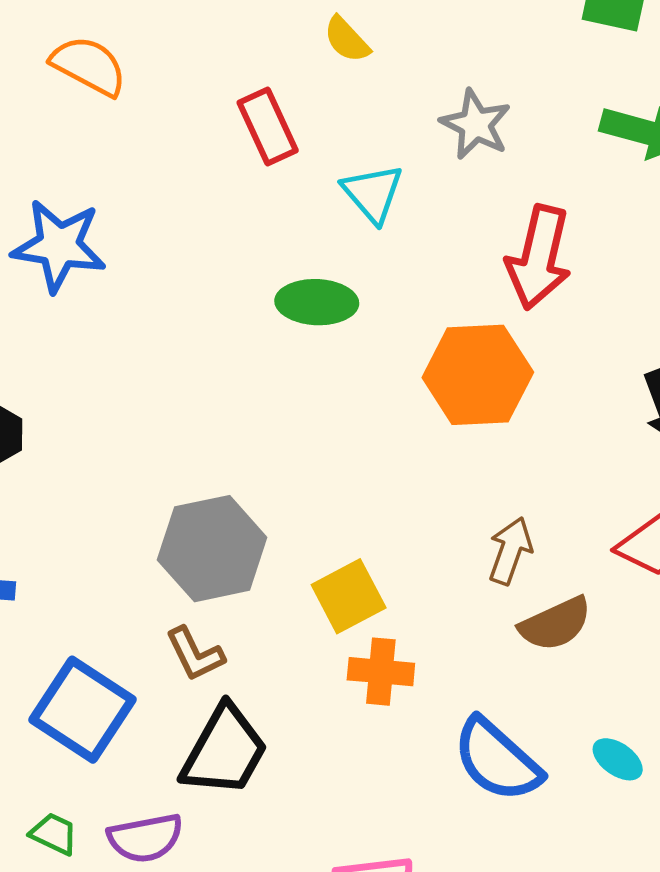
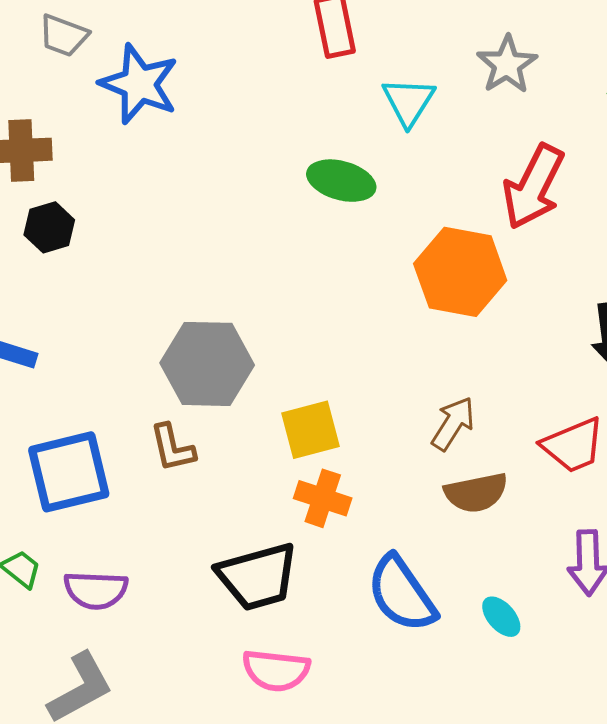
blue square: (83, 710) -> (69, 472), turned 30
black trapezoid: (224, 751) -> (258, 577), moved, turned 32

